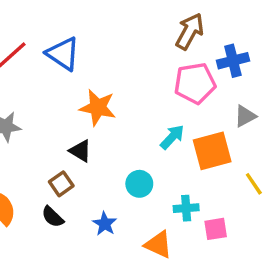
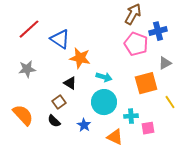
blue triangle: (63, 54) -> (60, 39), moved
pink pentagon: (195, 83) -> (136, 44), turned 30
cyan arrow: (172, 137) -> (104, 77), moved, turned 63
cyan circle: (139, 184) -> (104, 102), size x1.6

